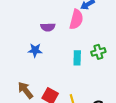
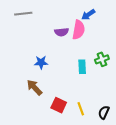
purple semicircle: (48, 27) -> (62, 32), moved
brown arrow: (25, 90) -> (34, 87), moved

